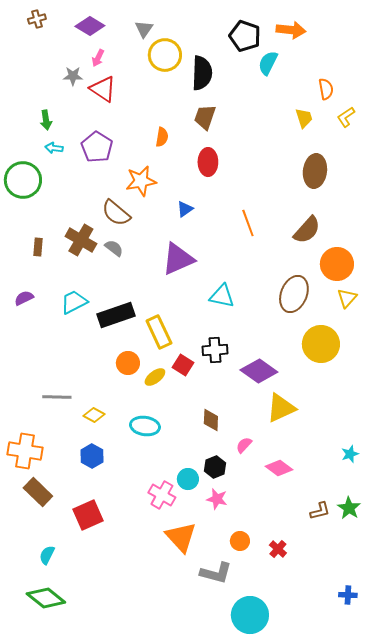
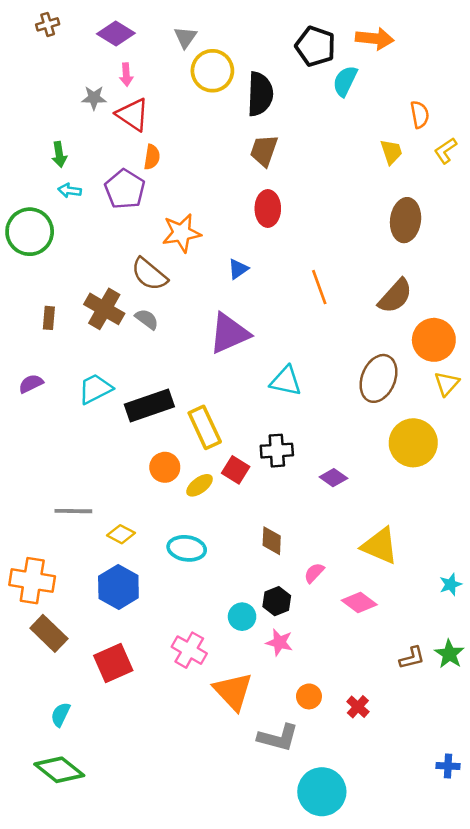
pink arrow: (98, 58) -> (126, 75), turned -30
orange semicircle: (162, 137) -> (152, 157), moved
purple diamond: (259, 371) -> (333, 478), size x0.6
yellow triangle: (281, 408) -> (380, 546), moved, turned 48
blue hexagon: (92, 456) -> (118, 587), size x1.4
pink cross: (162, 495) -> (189, 650), moved

